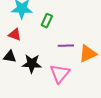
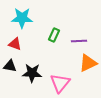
green rectangle: (47, 21) -> (54, 35), moved
purple line: (66, 46) -> (79, 41), moved

